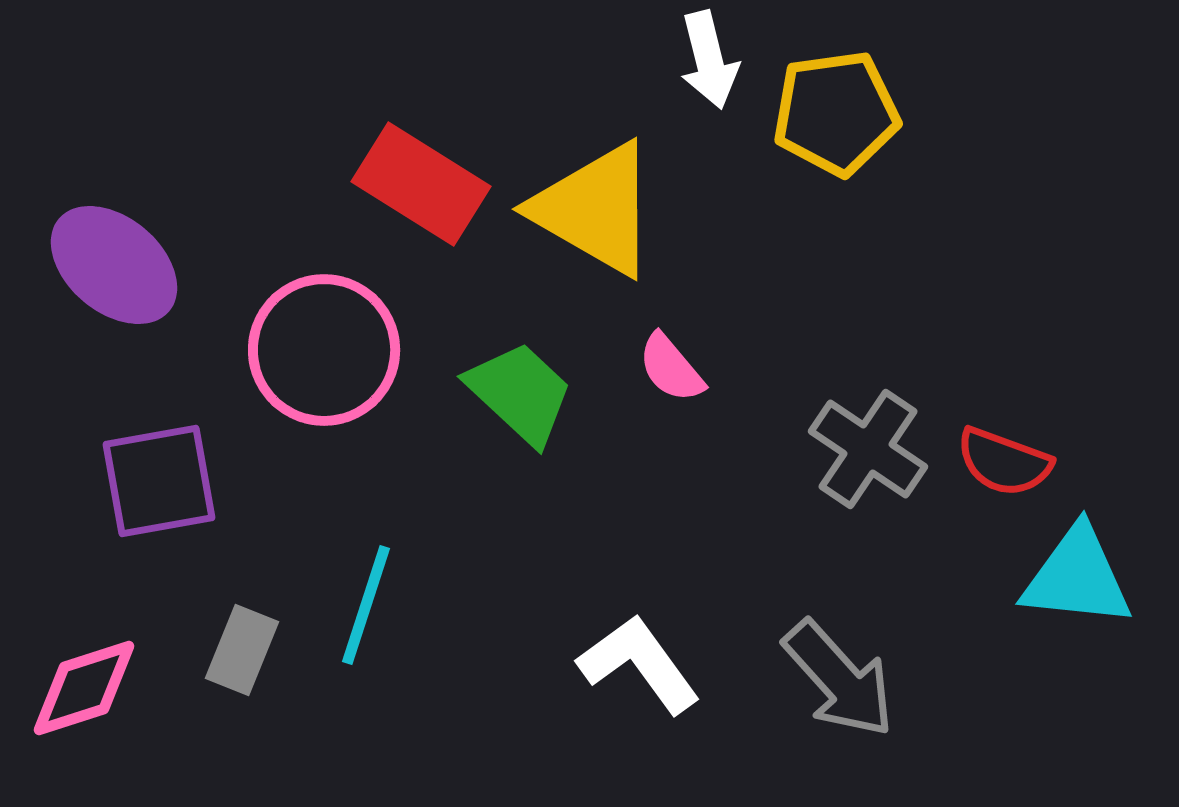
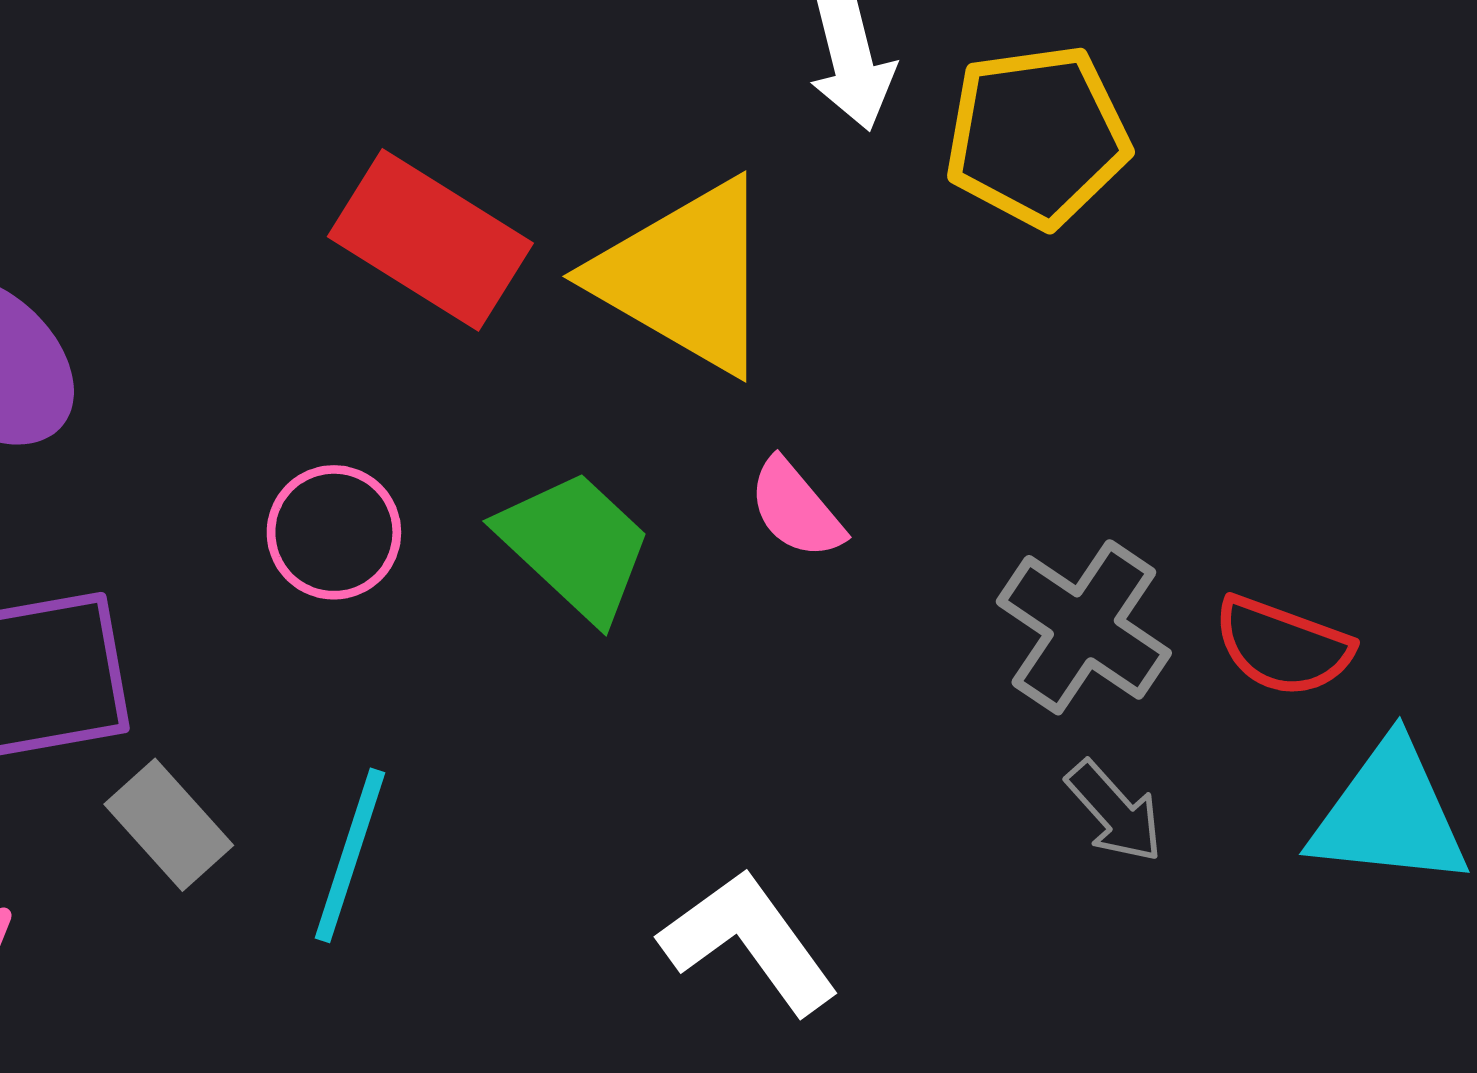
pink circle: (324, 350) -> (334, 532), moved, size x0.6
gray rectangle: (242, 650) -> (169, 825), moved, turned -64
gray arrow: (839, 679) -> (1115, 812), moved, size x0.6

